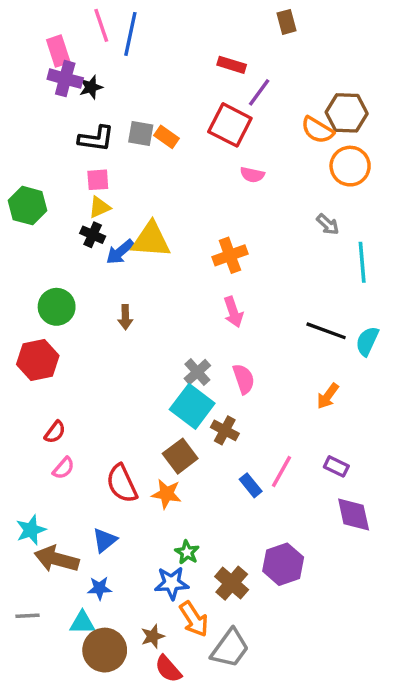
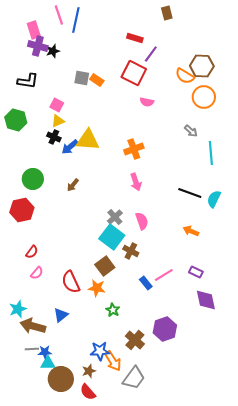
black L-shape: (96, 139) -> (28, 81), moved
pink square: (98, 180) -> (57, 105), turned 32
brown arrow: (125, 317) -> (73, 185), turned 40
orange arrow: (328, 396) -> (191, 231), turned 77
pink line: (281, 472) -> (164, 275), turned 30
green star: (187, 552) -> (113, 310), moved
blue star: (172, 583) -> (100, 351), moved
blue star: (100, 588) -> (45, 352), moved
gray line: (27, 616) -> (32, 349), moved
red semicircle: (168, 669) -> (88, 392), moved

